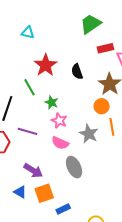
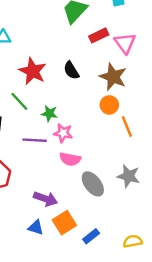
purple line: (27, 131) -> (35, 140), moved
gray star: (89, 134) -> (129, 176), moved

